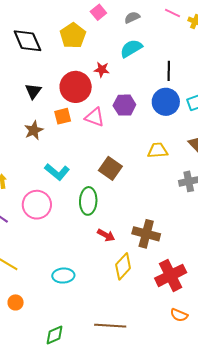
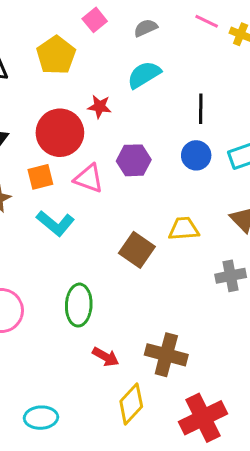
blue circle: (166, 102) -> (196, 155), size x0.7
brown square: (110, 168) -> (137, 250), moved
cyan L-shape: (57, 172) -> (55, 223), moved

